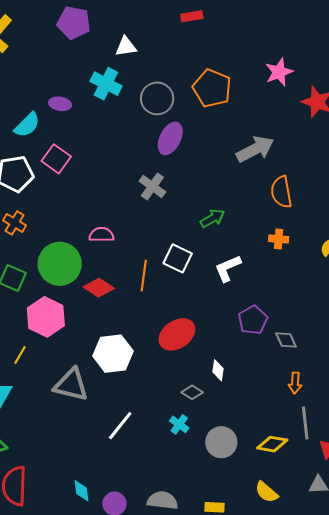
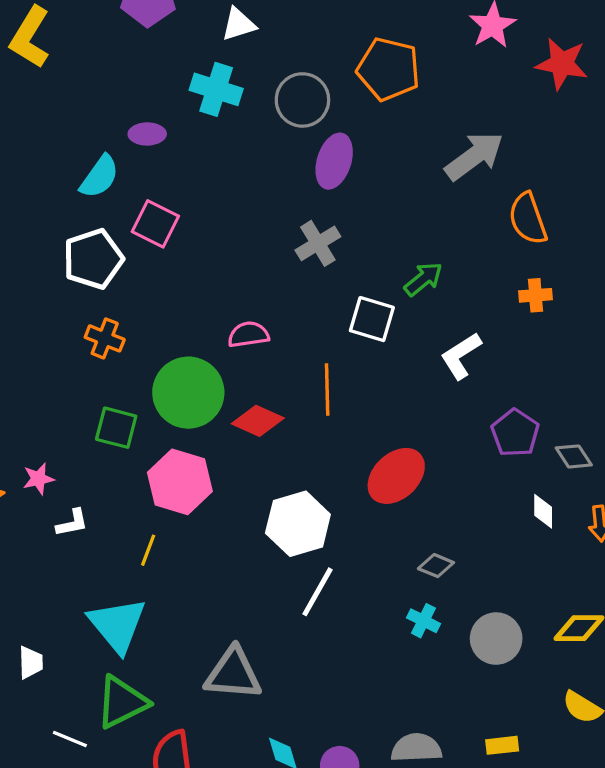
gray cross: (152, 186) -> (318, 243), turned 32
white square: (178, 258) -> (372, 319), moved
white diamond: (218, 370) -> (543, 511), moved
gray triangle: (71, 385) -> (233, 674), moved
white line: (120, 426) -> (318, 592), moved

